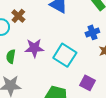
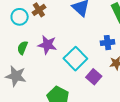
purple square: (88, 83) -> (94, 77), moved

